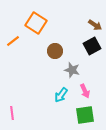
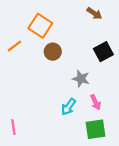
brown arrow: (95, 25) -> (94, 13), moved
brown circle: (55, 51) -> (53, 52), moved

